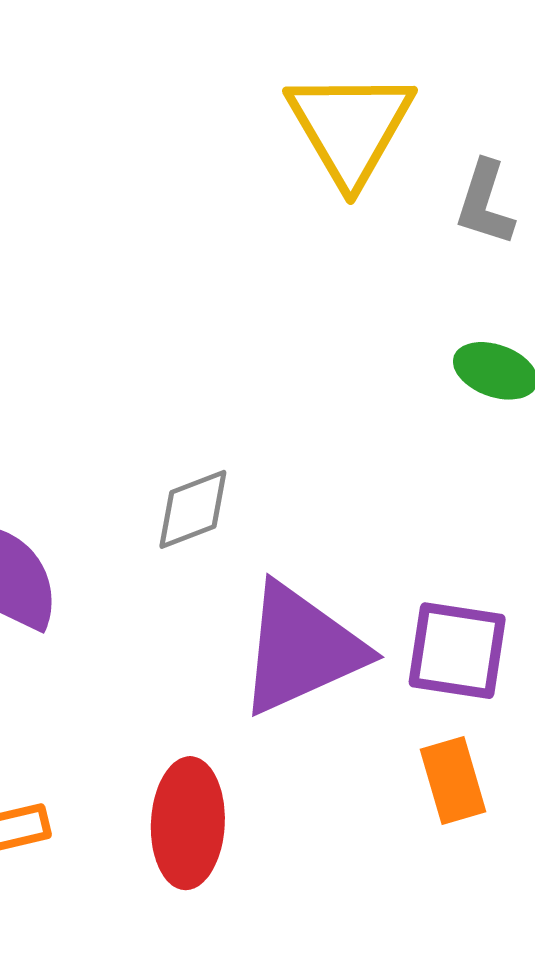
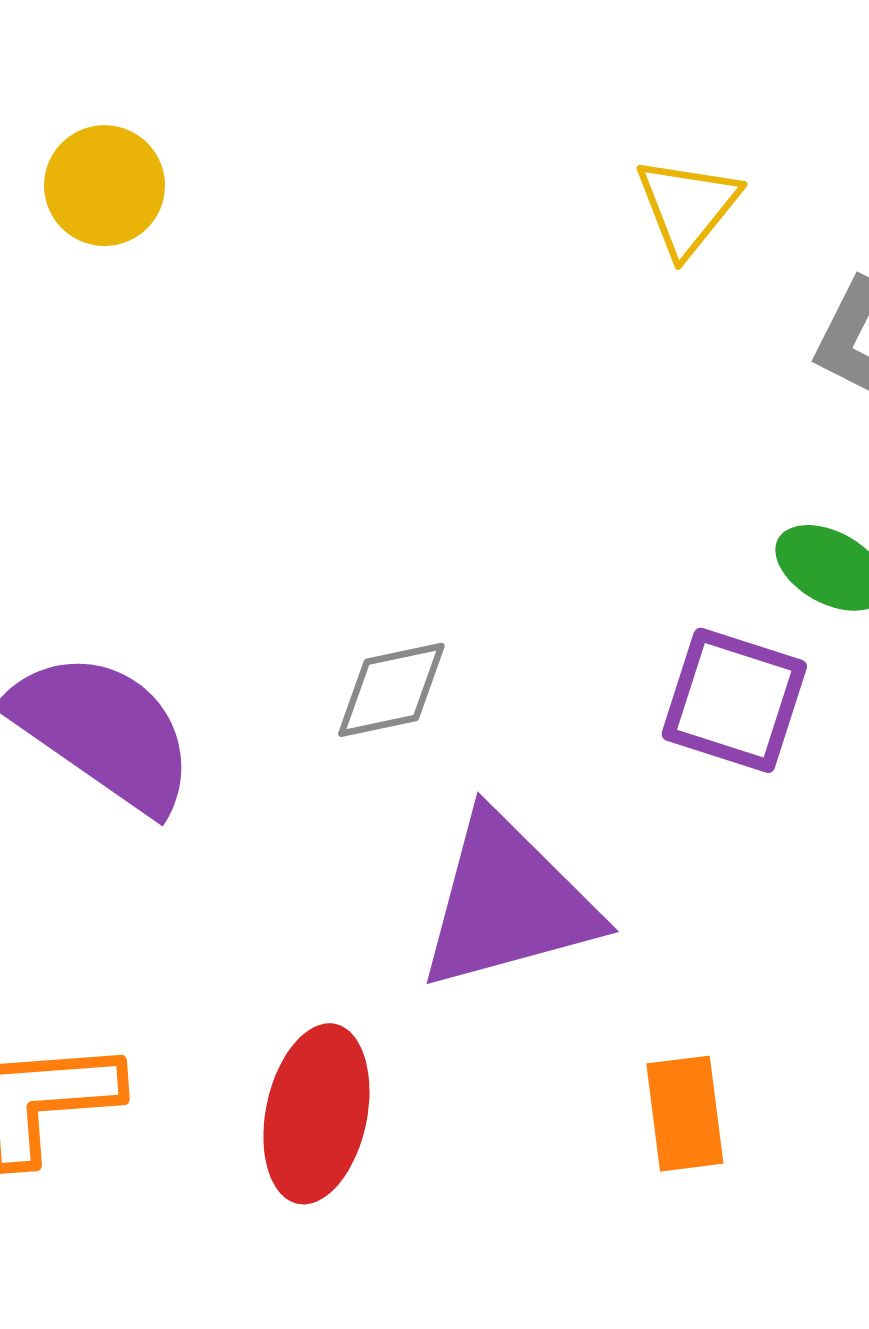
yellow triangle: (350, 127) -> (687, 206), size x0.6
purple square: (457, 651) -> (734, 700), moved

